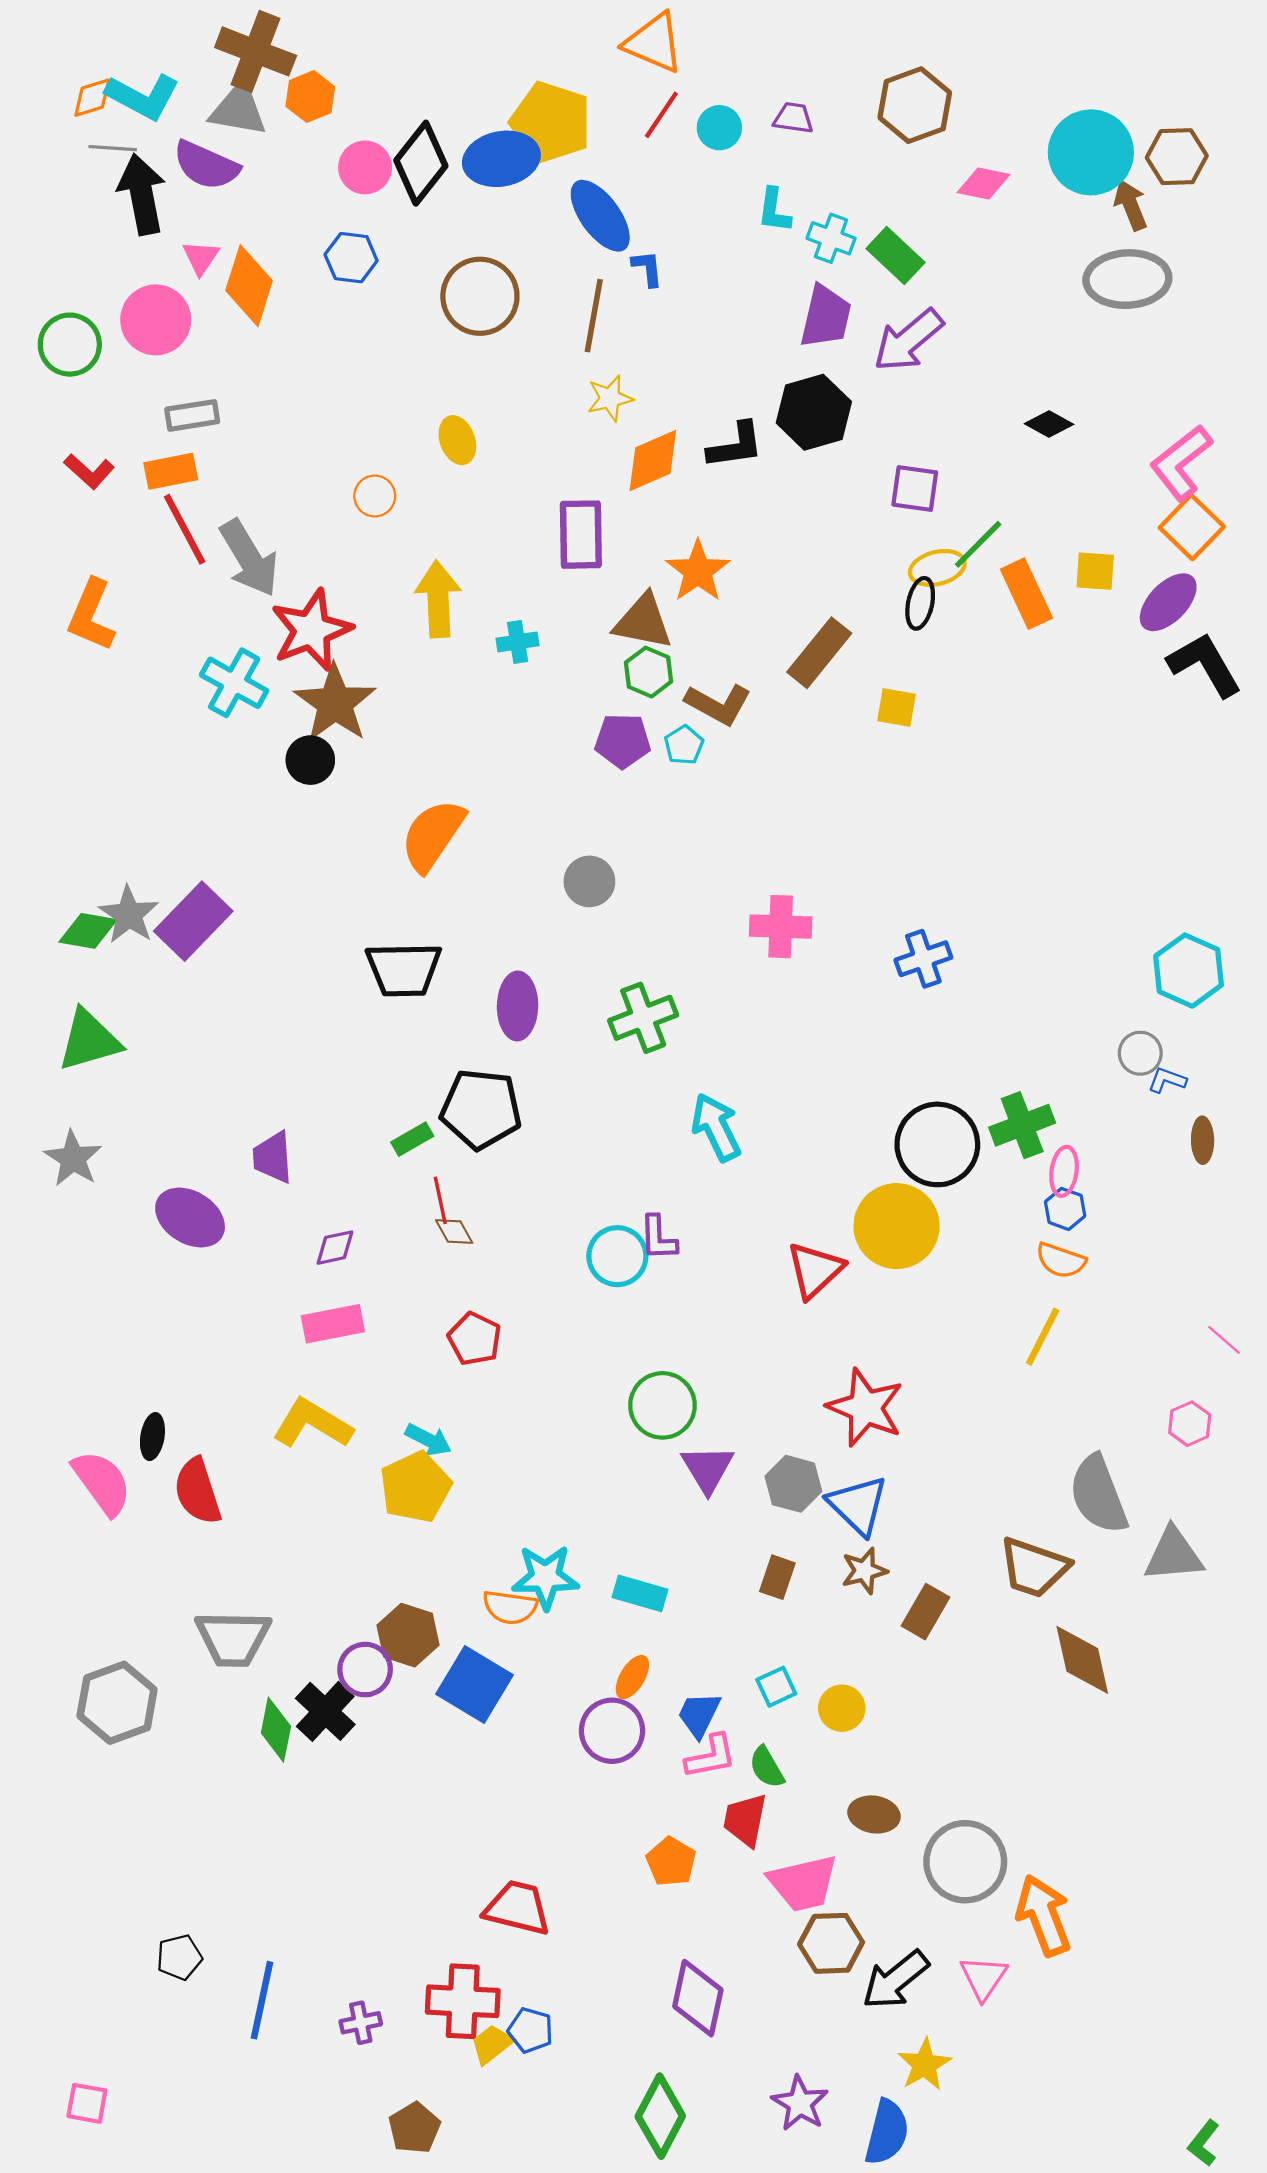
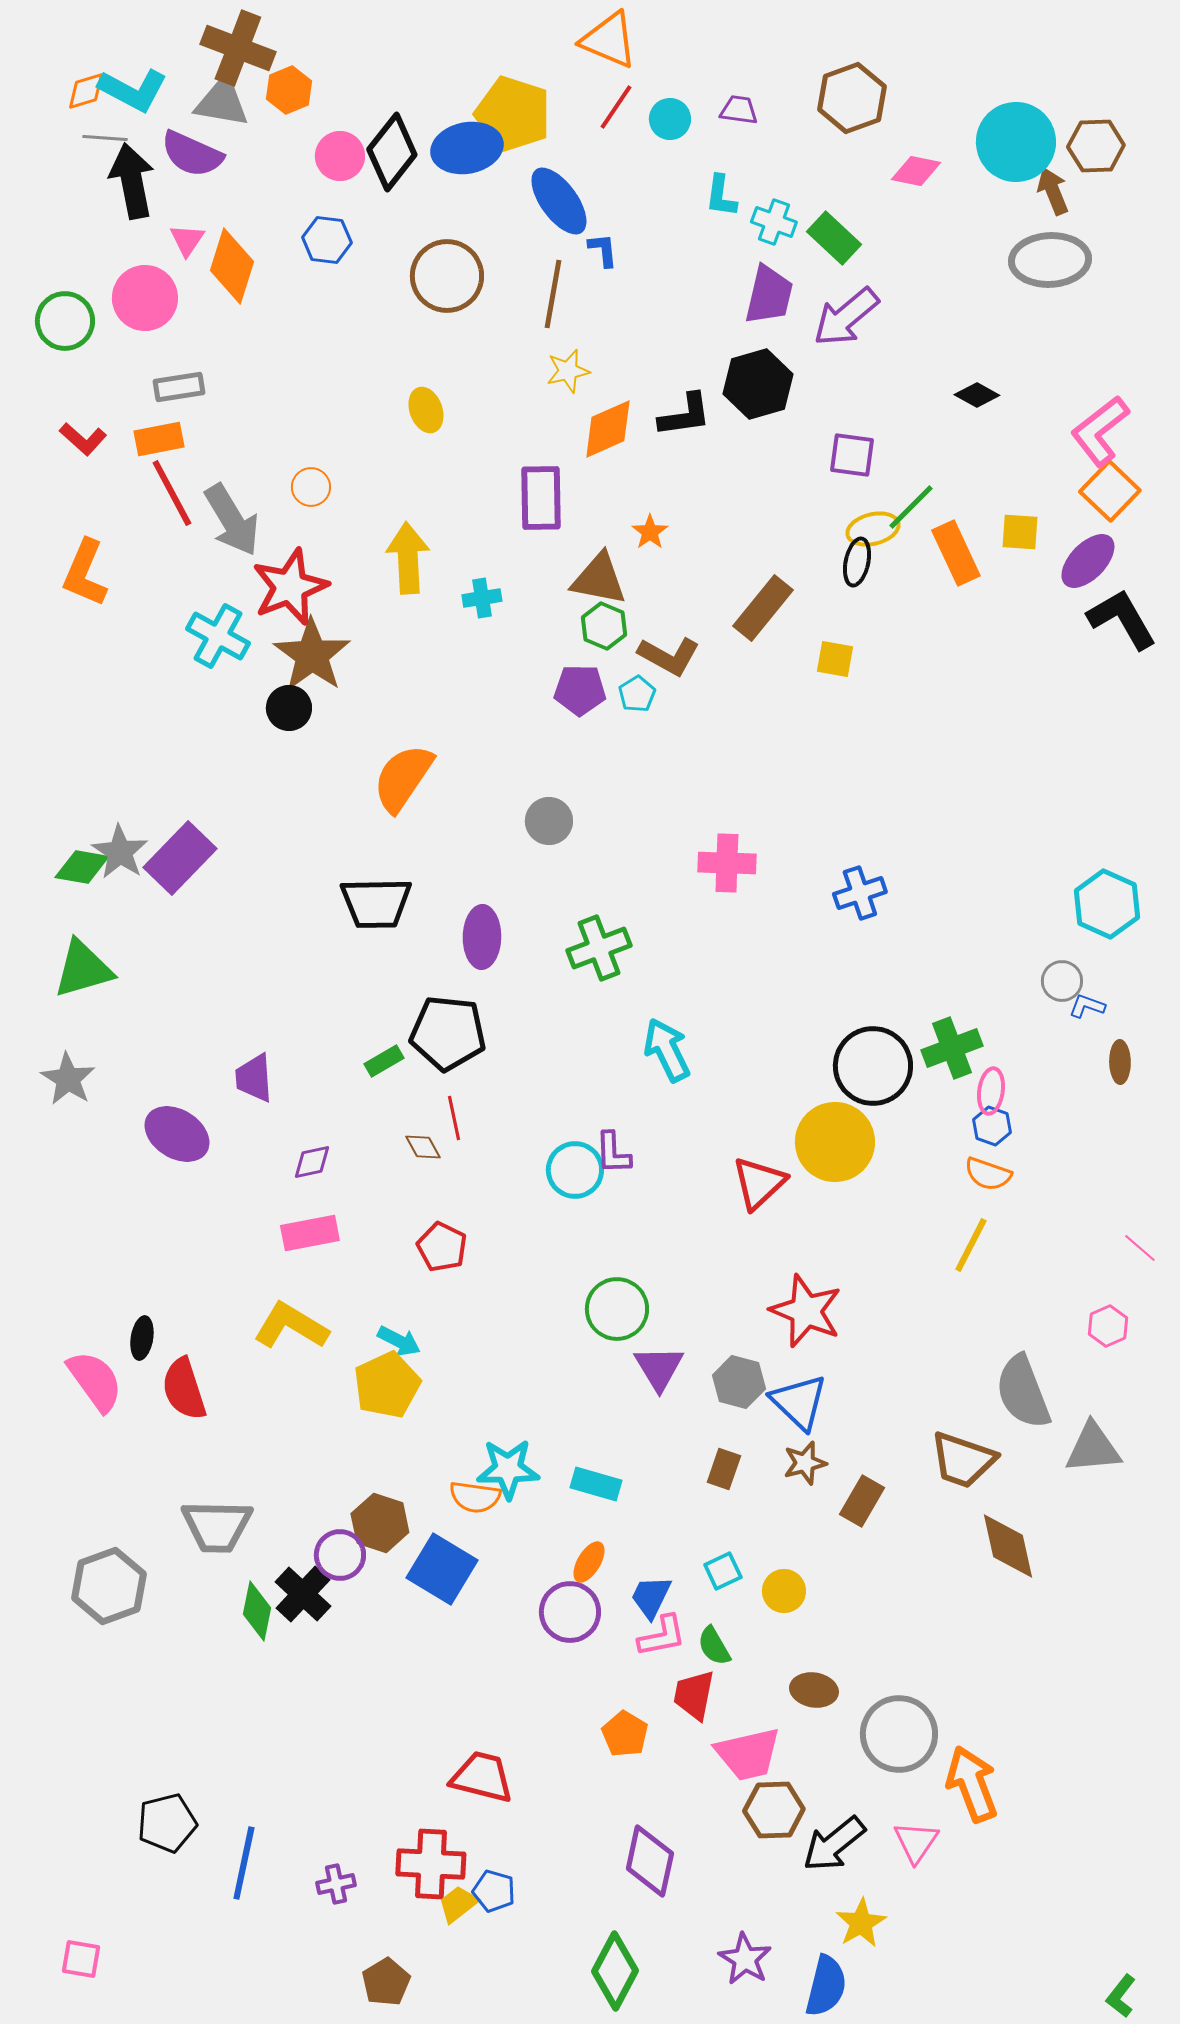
orange circle: (375, 496) -> (311, 487), moved
orange star: (698, 571) -> (650, 532), size x0.6
red line: (440, 1200) -> (454, 1118), moved
black pentagon: (179, 1957) -> (167, 1823), size x1.4

